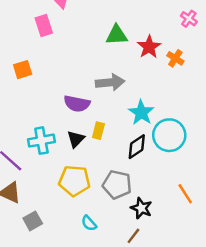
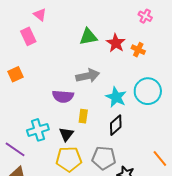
cyan circle: (169, 135) -> (148, 91), moved
black triangle: (76, 139) -> (66, 134), moved

